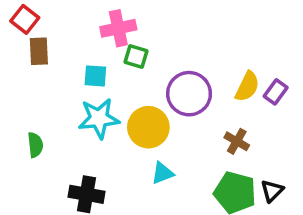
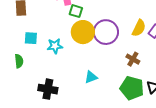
cyan square: (95, 76) -> (31, 38), moved
cyan star: (99, 118) -> (55, 46), size x0.7
yellow circle: (148, 127) -> (83, 32), moved

